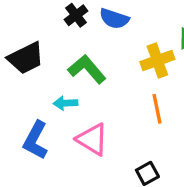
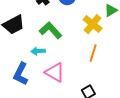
yellow cross: (157, 61) -> (93, 24), turned -30
orange line: (157, 109) -> (93, 53), turned 30

